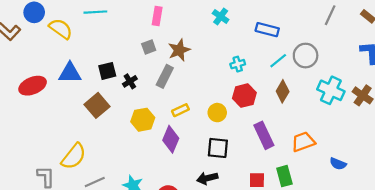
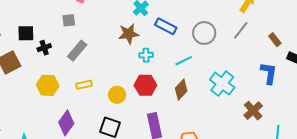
blue rectangle: (267, 30) -> (166, 26), moved
brown star: (179, 50) -> (129, 34), moved
gray circle: (306, 56) -> (204, 33), moved
cyan cross: (331, 90) -> (222, 84), moved
purple diamond: (171, 139) -> (66, 123), moved

